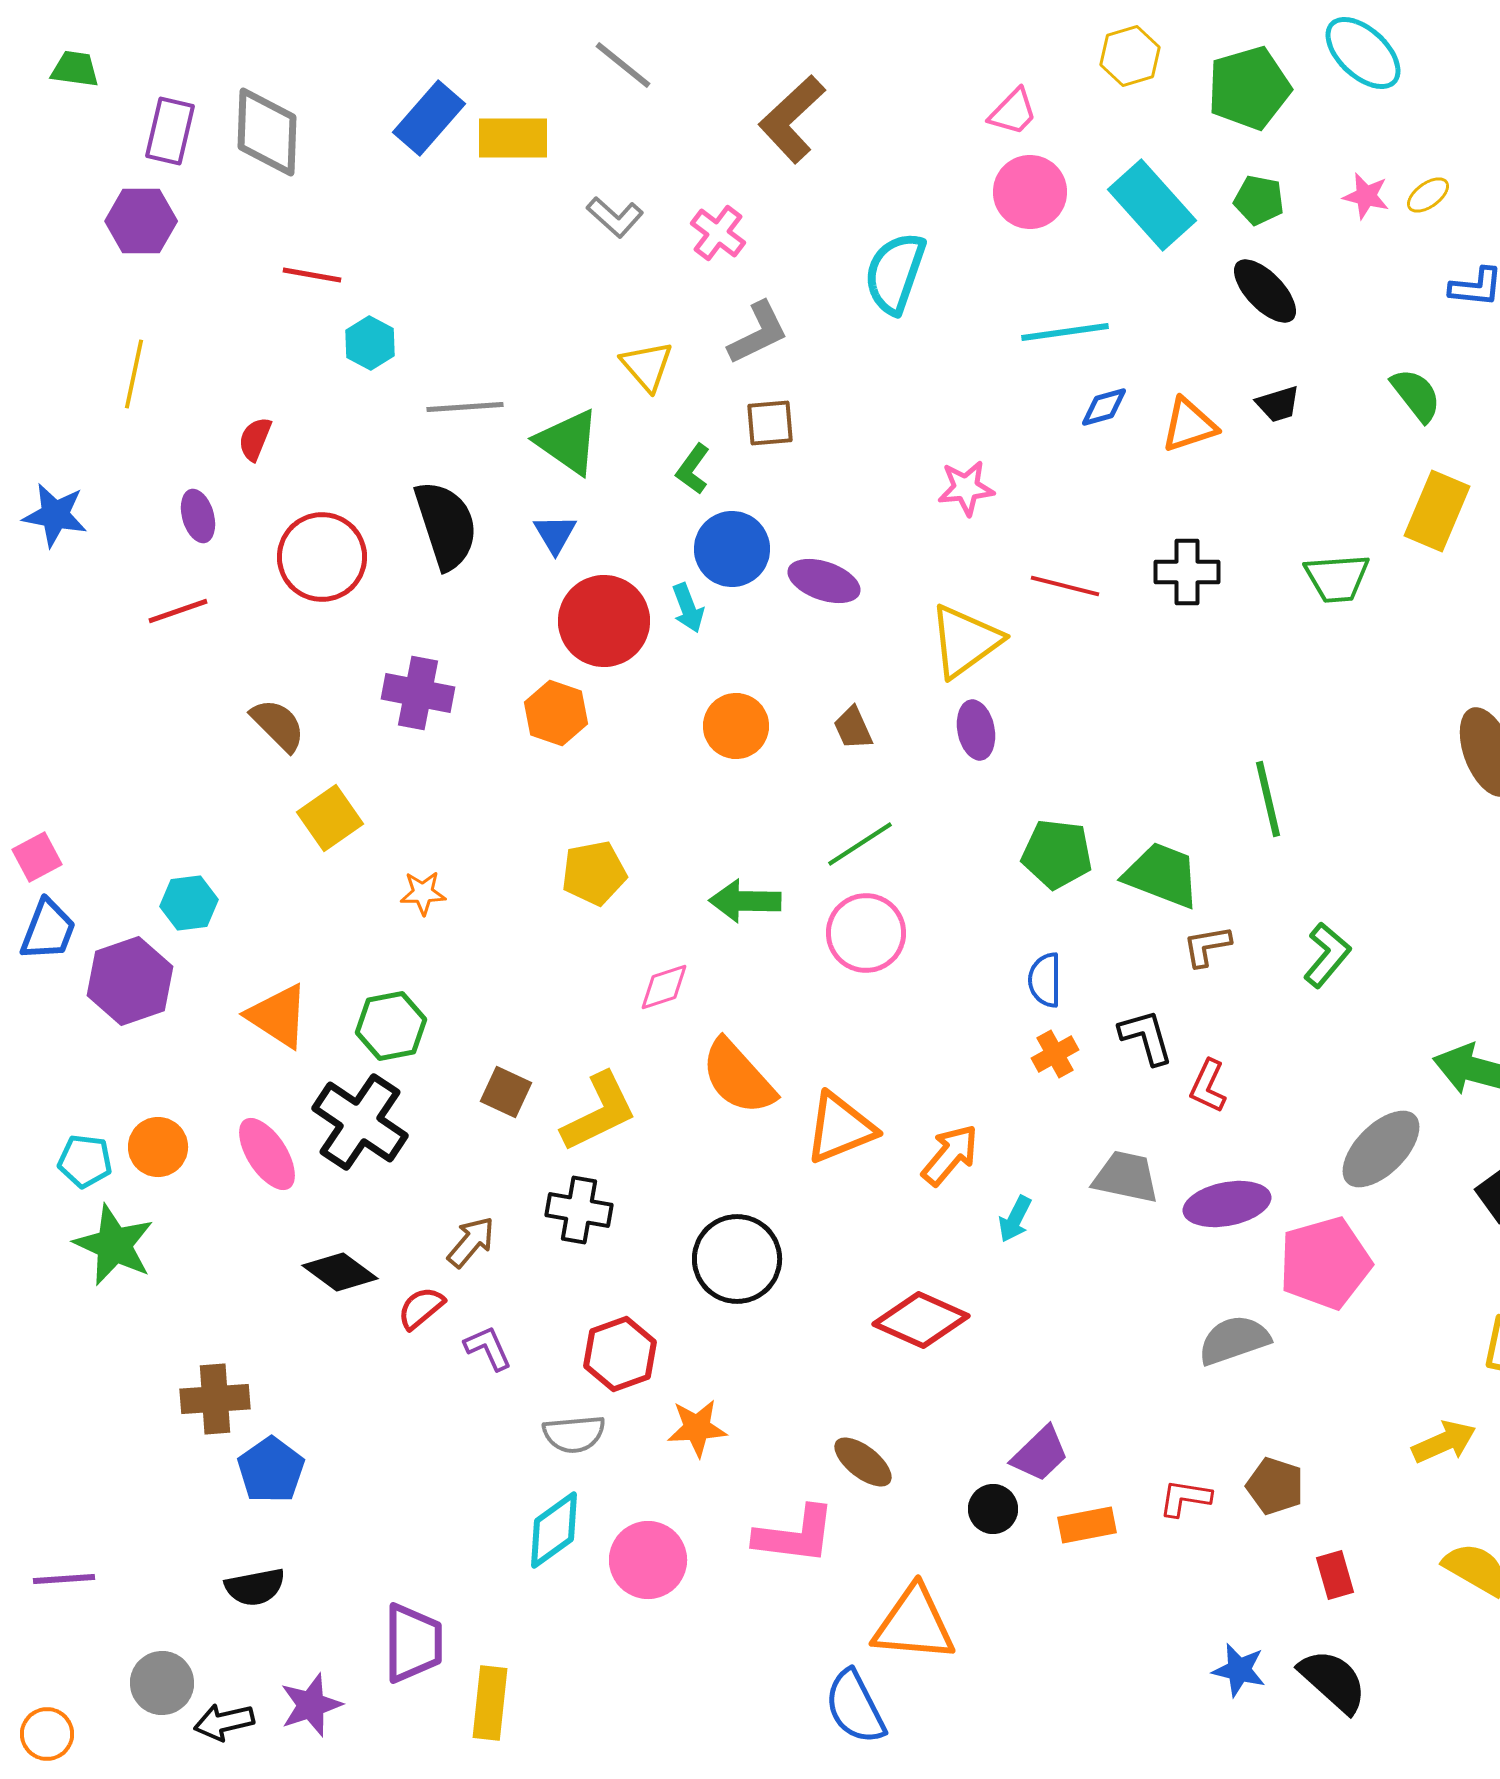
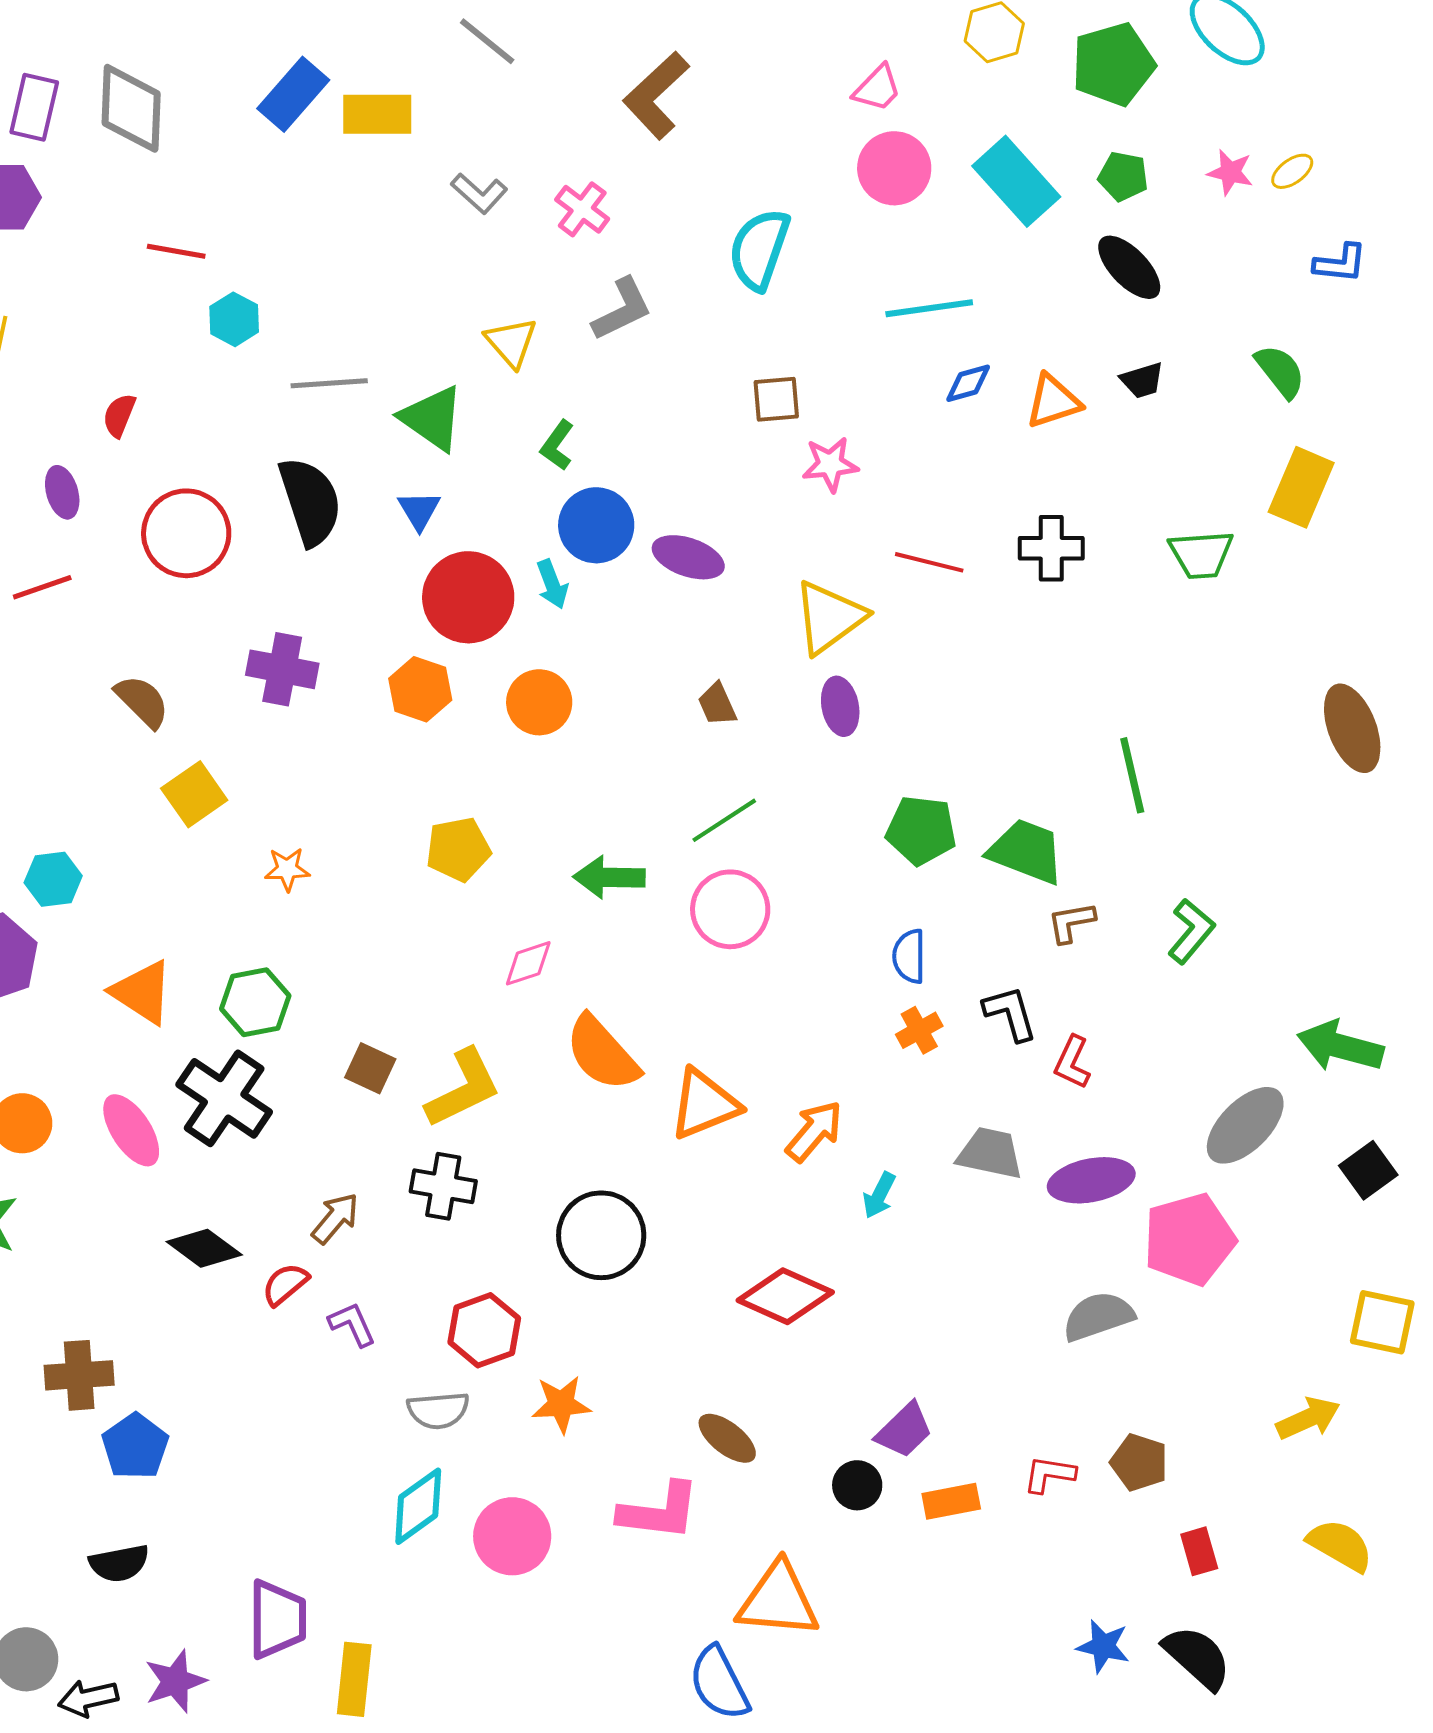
brown square: (770, 423) -> (776, 399), moved
orange circle: (736, 726) -> (539, 702), moved

